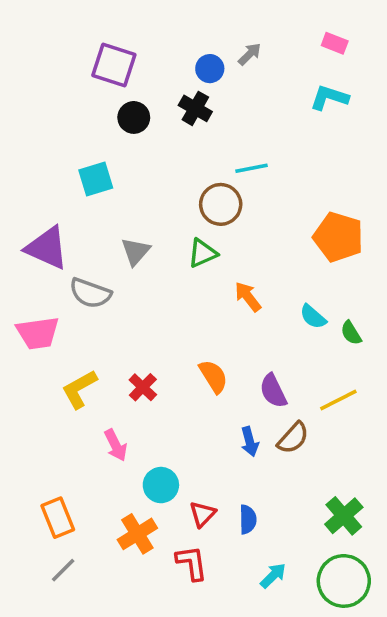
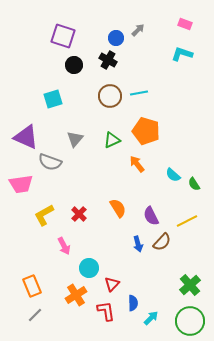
brown circle: (221, 204) -> (110, 96), moved
orange pentagon: (338, 237) -> (146, 131), moved
blue semicircle: (248, 519) -> (133, 303), moved

